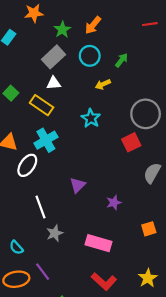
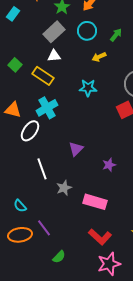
cyan star: (91, 118) -> (88, 88), turned -30
gray star: (55, 233) -> (64, 188), moved

